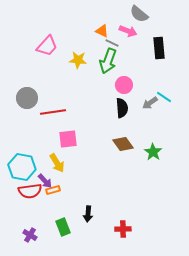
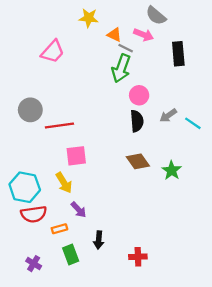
yellow star: (78, 60) -> (89, 18), moved
cyan line: (164, 97) -> (193, 123), moved
purple arrow: (45, 181) -> (79, 210), moved
orange rectangle: (53, 190) -> (59, 229), moved

